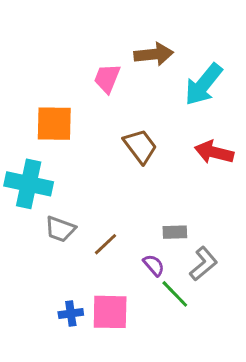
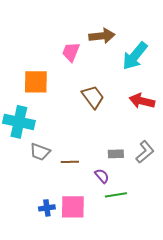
brown line: (106, 244) -> (70, 162), turned 42
gray L-shape: (203, 264) -> (145, 152), moved
green line: (175, 294) -> (116, 195), turned -55

